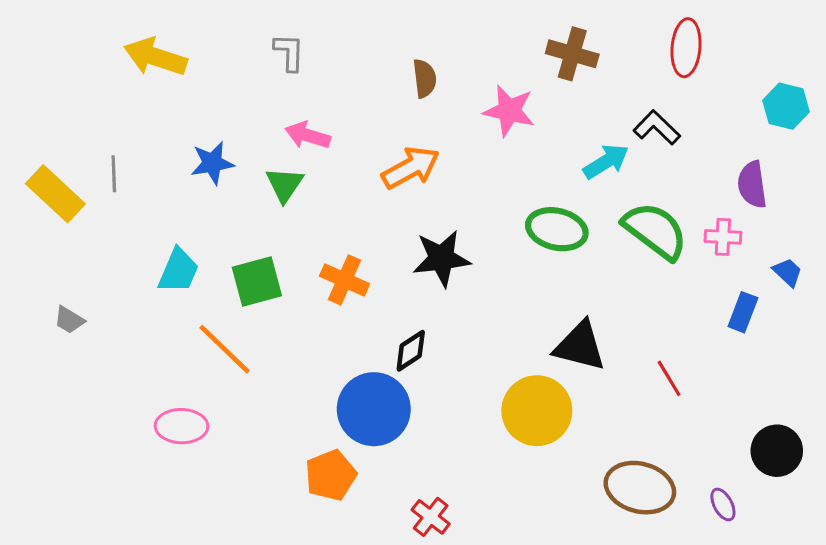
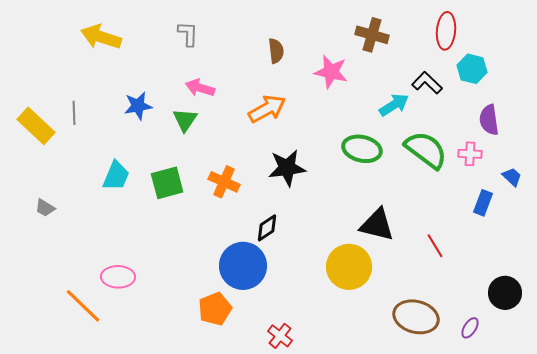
cyan hexagon: (786, 106) -> (472, 69), moved
orange line: (225, 349) -> (83, 306), moved
purple ellipse: (723, 505) -> (470, 328), turned 60

